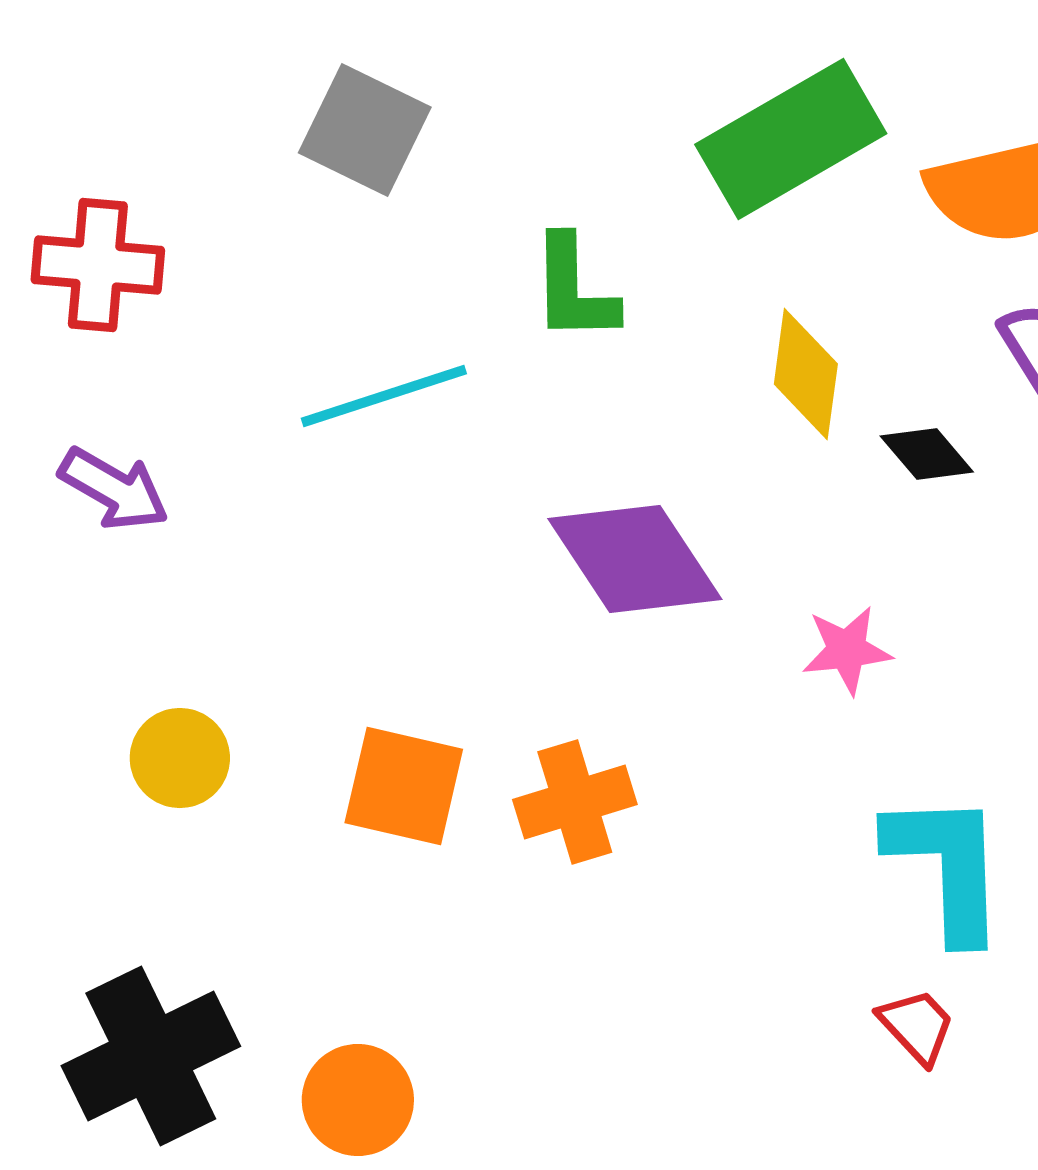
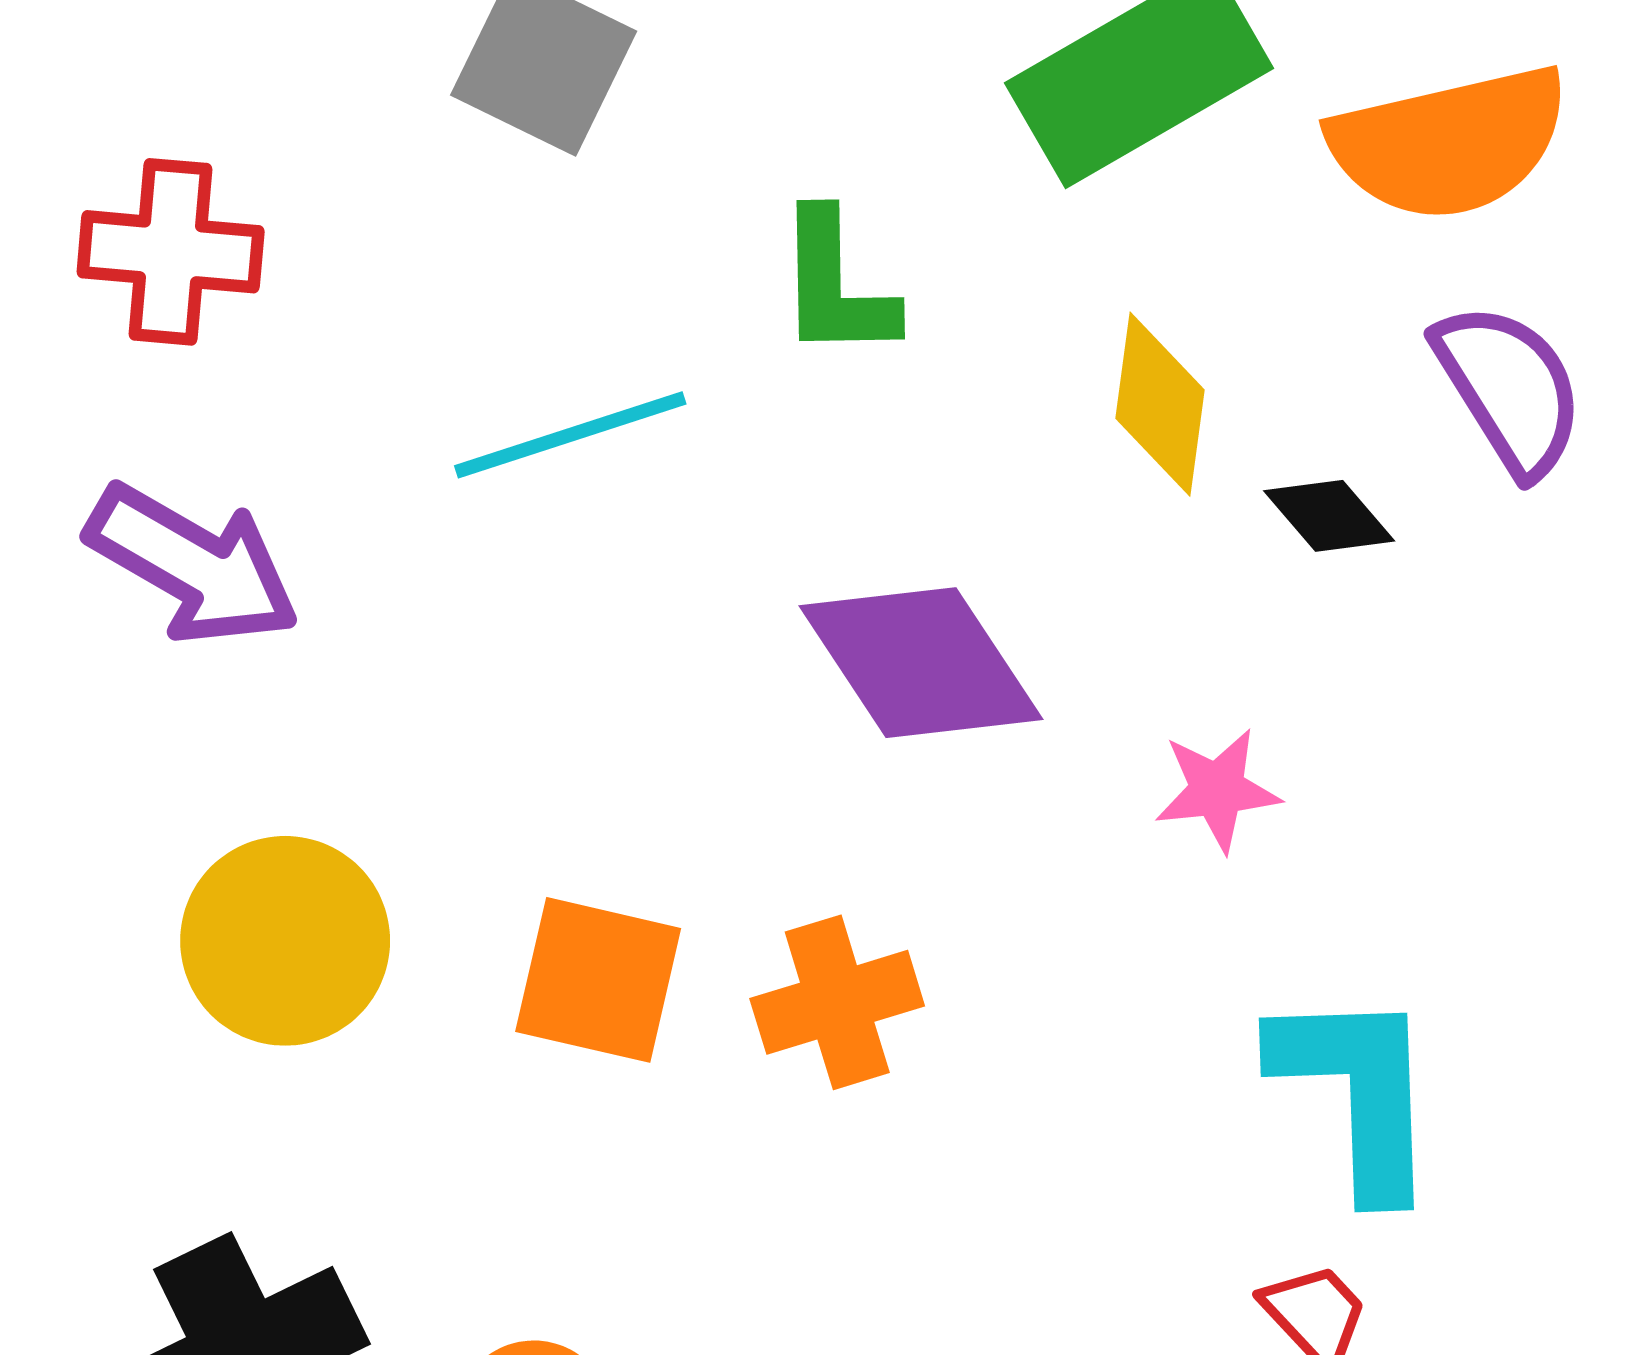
purple arrow: (114, 489) -> (193, 565), size x1.4
yellow circle: (180, 758) -> (285, 941), size x1.5

